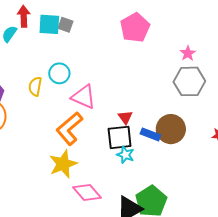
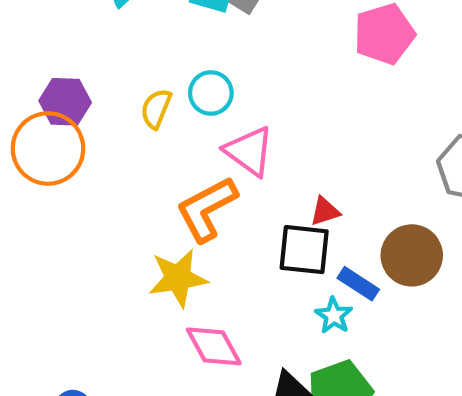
red triangle: (125, 117) -> (325, 211), turned 35
blue rectangle: (150, 134) -> (358, 284), moved
cyan star: (125, 155) -> (334, 316), moved

